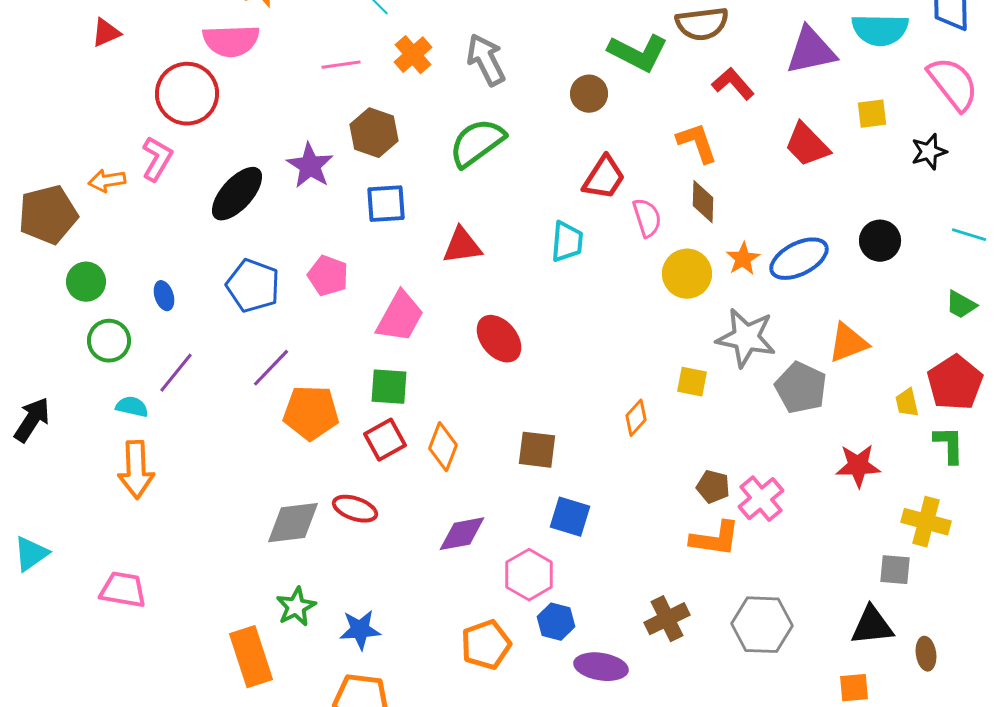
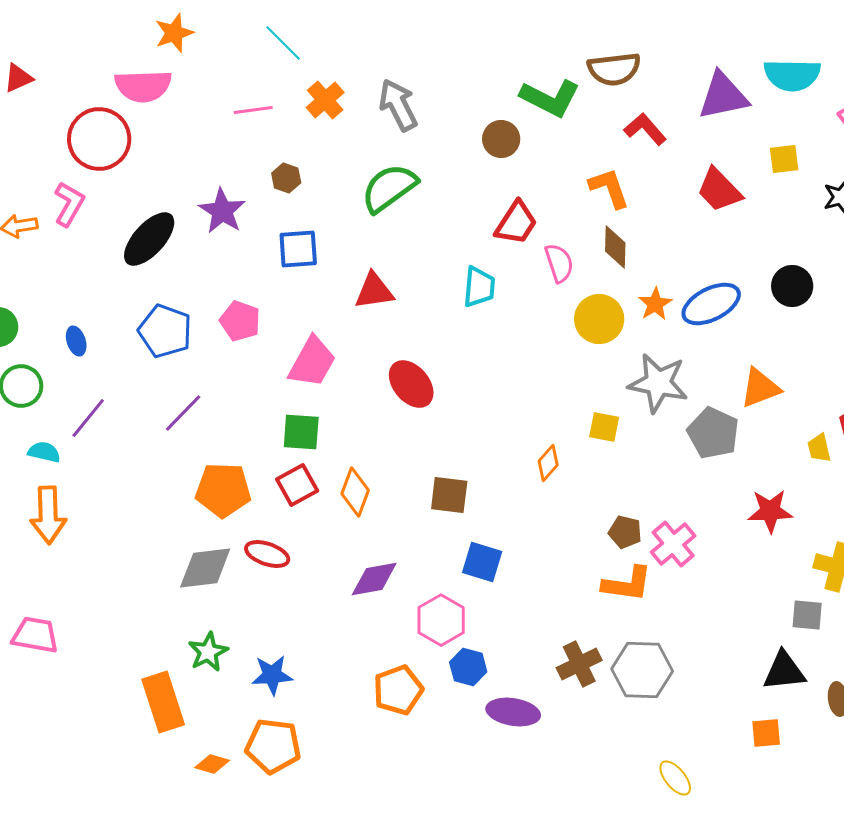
brown hexagon: (374, 133) -> (286, 178), size x0.6
orange pentagon: (311, 413) -> (223, 490), moved
gray hexagon: (762, 625) -> (642, 670), moved

